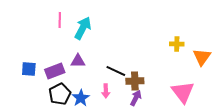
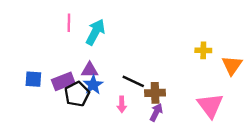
black pentagon: (60, 94) -> (77, 94), moved
blue star: (81, 98) -> (93, 85), moved

